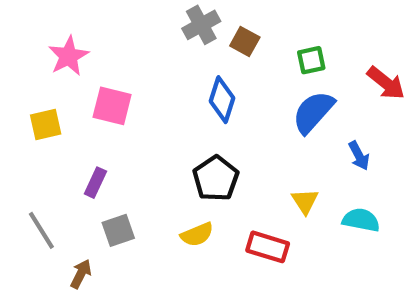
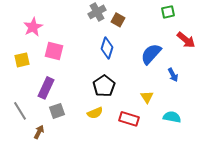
green square: (311, 60) -> (168, 12), moved
purple rectangle: (95, 183) -> (46, 88), size x1.5
cyan semicircle: (361, 220) -> (172, 117), moved

